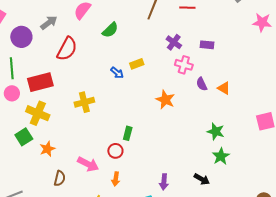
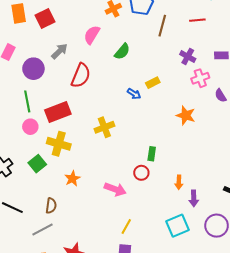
pink cross: (184, 65) -> (200, 78), turned -30
green square: (24, 137) -> (37, 164), moved
brown semicircle: (60, 178) -> (51, 206), moved
orange arrow: (116, 179) -> (179, 182), moved

